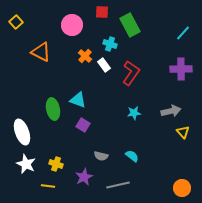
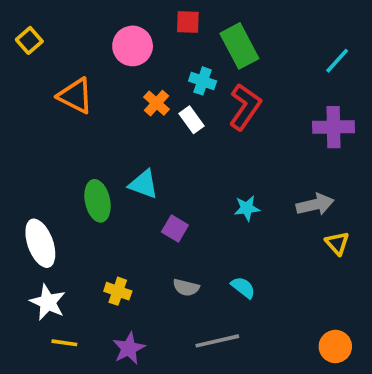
red L-shape: (131, 73) -> (245, 107), moved
purple square: (83, 125) -> (175, 228), moved
yellow cross: (56, 164) -> (118, 291), moved
purple star: (84, 177) -> (129, 348), moved
yellow line: (48, 186) -> (64, 343), moved

